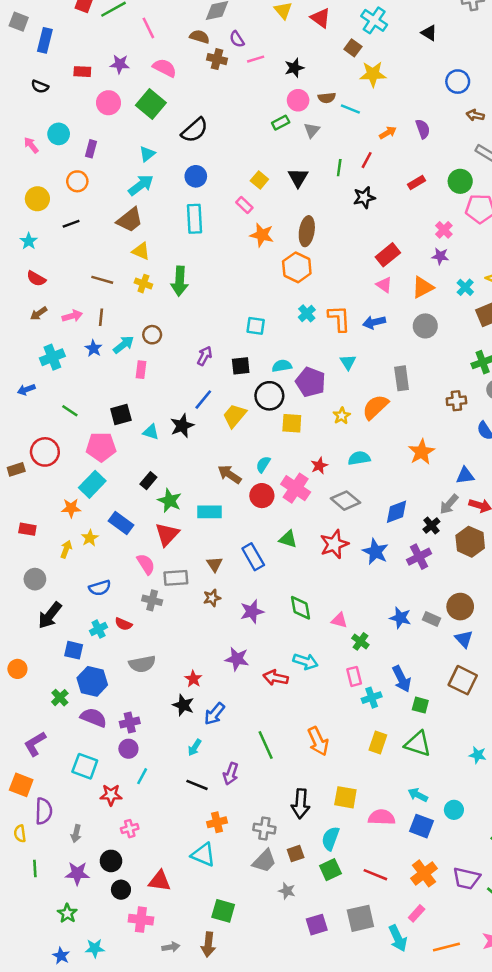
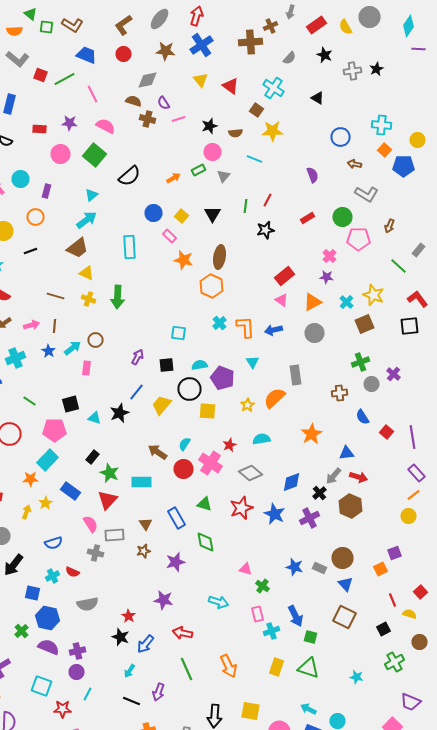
brown semicircle: (327, 98) -> (236, 133), moved
orange arrow: (388, 133) -> (174, 178), moved
blue circle: (196, 176) -> (154, 213), moved
green diamond: (301, 608) -> (206, 542), moved
red arrow: (276, 678) -> (182, 633), moved

